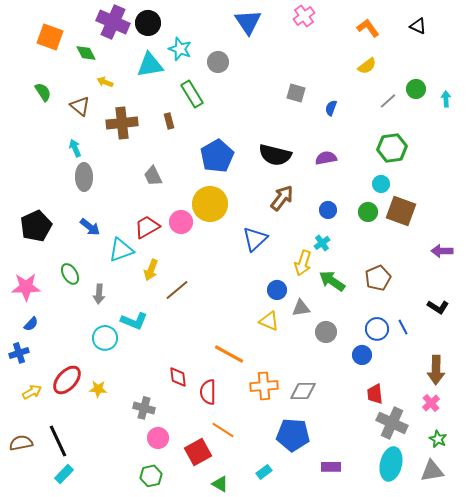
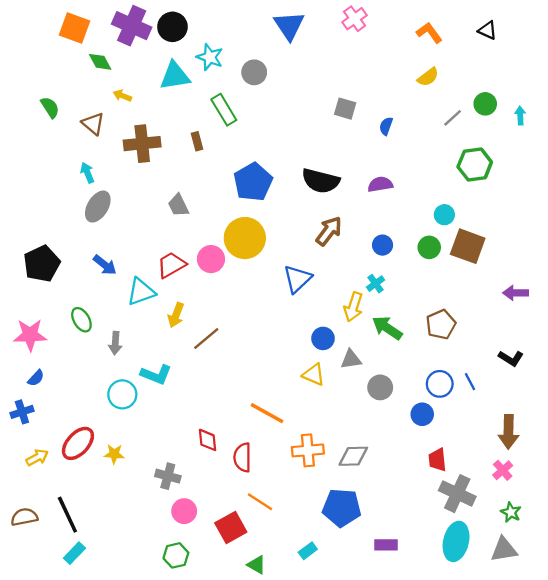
orange square: (50, 37) -> (74, 28), moved
green hexagon: (392, 148) -> (475, 165), moved
gray ellipse: (84, 177) -> (98, 207), turned 32

